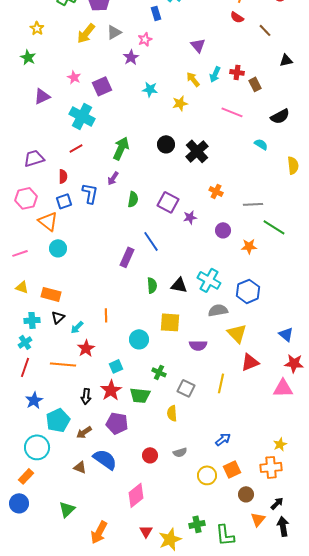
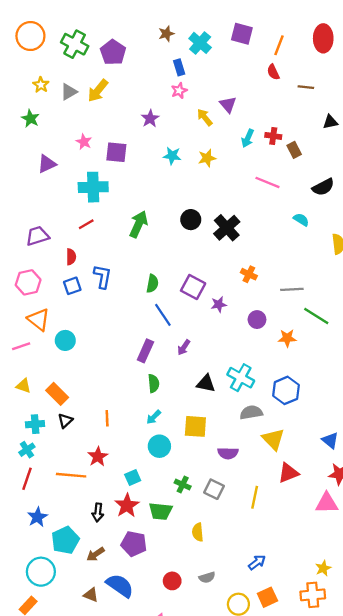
red semicircle: (237, 17) -> (273, 72), turned 32
brown line: (265, 30) -> (306, 87), turned -40
gray triangle: (114, 32) -> (69, 92), moved
pink star: (145, 39) -> (179, 91), moved
yellow arrow: (193, 79) -> (205, 117), moved
purple square: (102, 86) -> (116, 152), turned 30
yellow star: (180, 103) -> (207, 158), moved
cyan cross: (82, 116) -> (93, 187), turned -30
purple arrow: (113, 178) -> (184, 347), moved
orange triangle: (48, 221) -> (39, 320), moved
blue line: (151, 241) -> (163, 315), moved
green semicircle: (152, 285) -> (154, 383), moved
orange rectangle: (51, 294) -> (57, 394), turned 30
orange line: (106, 315) -> (107, 418), moved
cyan arrow: (77, 327) -> (154, 417), moved
gray square: (186, 388) -> (214, 489), moved

